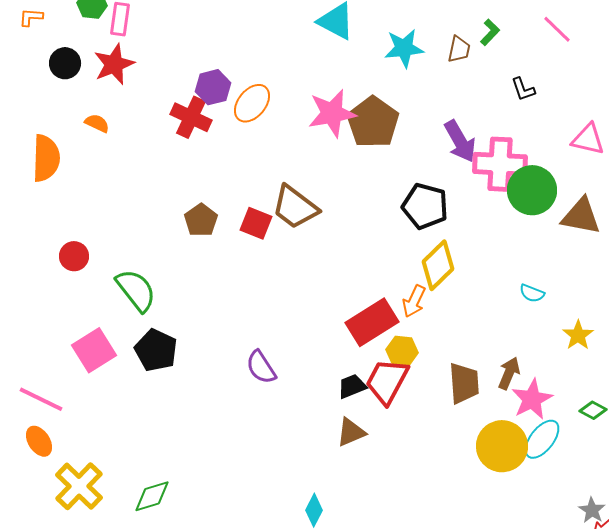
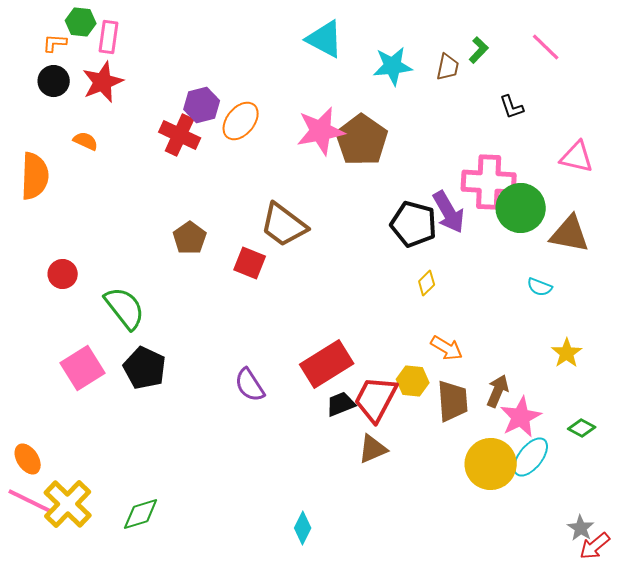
orange L-shape: (31, 17) -> (55, 43), moved
purple arrow: (460, 141) -> (449, 212), moved
red square: (256, 223) -> (250, 263), moved
yellow diamond: (438, 265) -> (427, 283), size x0.5
cyan semicircle: (532, 293) -> (540, 287), moved
orange arrow: (414, 301) -> (447, 348), moved, turned -84
red rectangle: (372, 322) -> (327, 364), moved
yellow hexagon: (402, 351) -> (413, 381), moved
pink line: (41, 399) -> (30, 501), moved
brown triangle: (351, 432) -> (373, 449), moved

